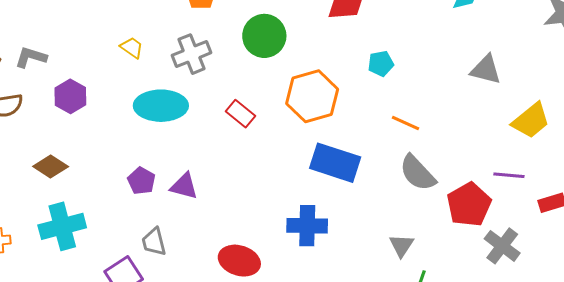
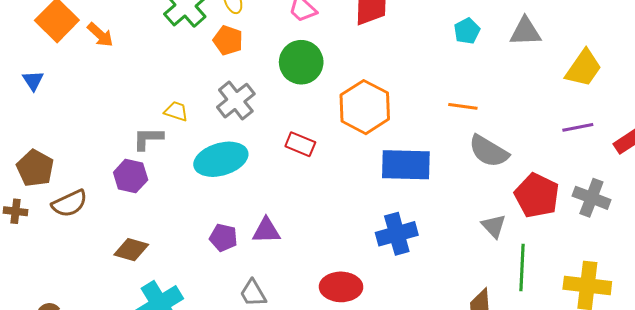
gray L-shape: (31, 57) -> (148, 138), moved
cyan pentagon: (381, 64) -> (467, 31), moved
red pentagon: (469, 205) -> (537, 196), moved

